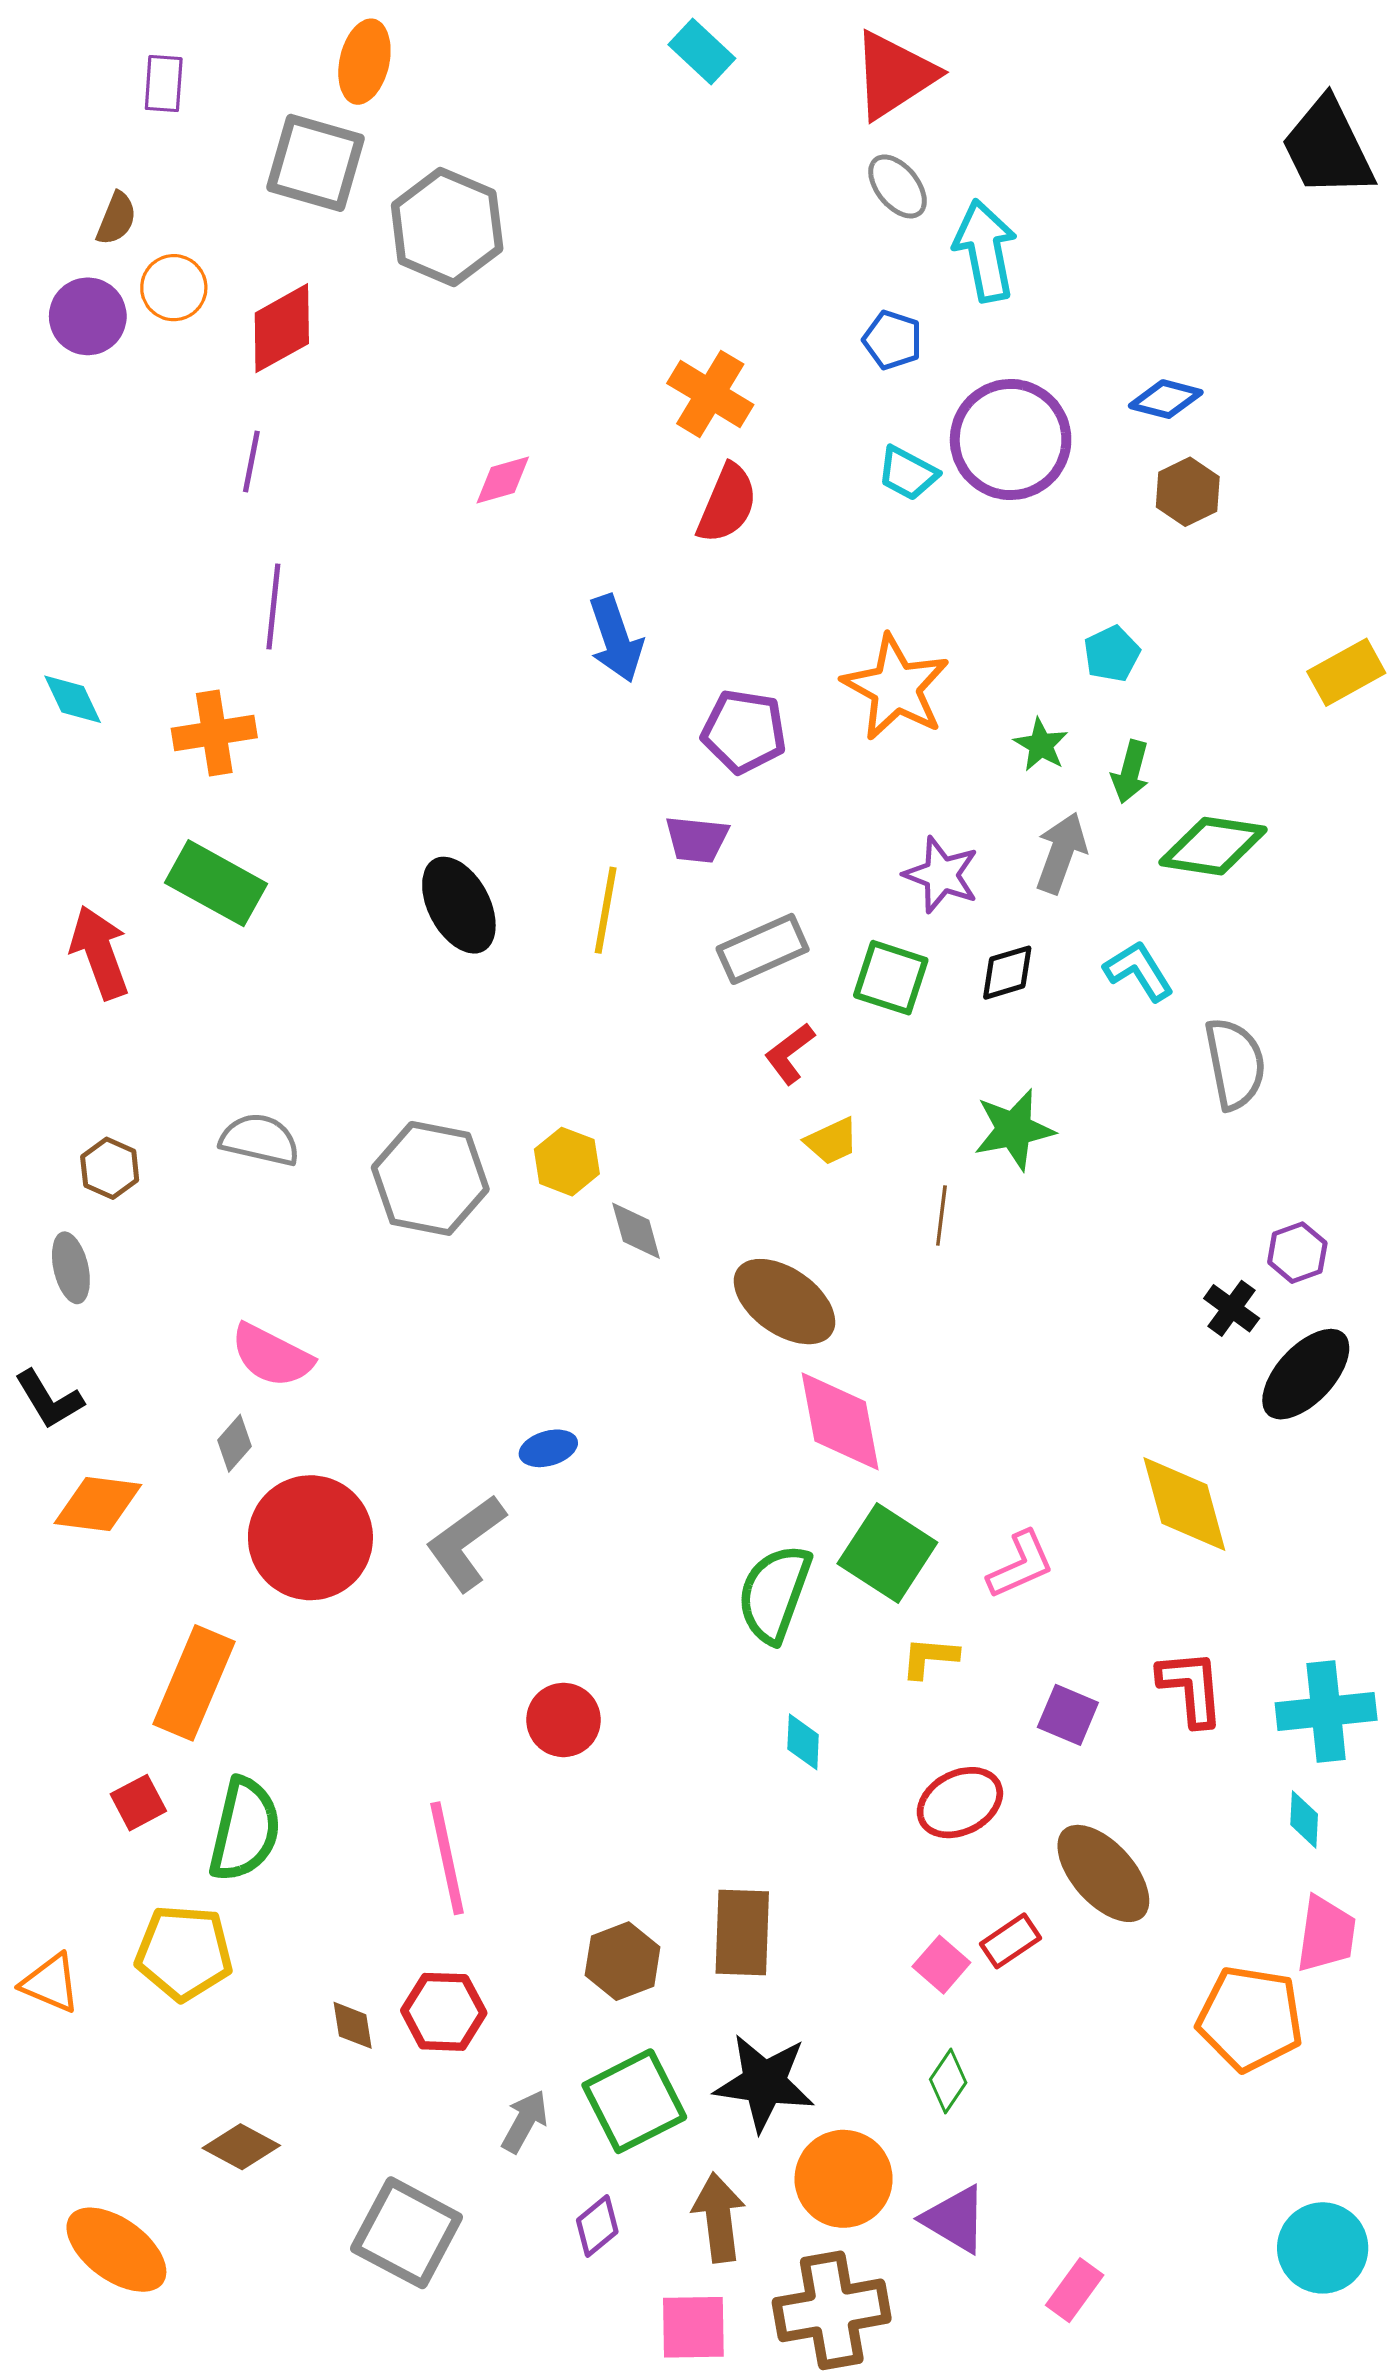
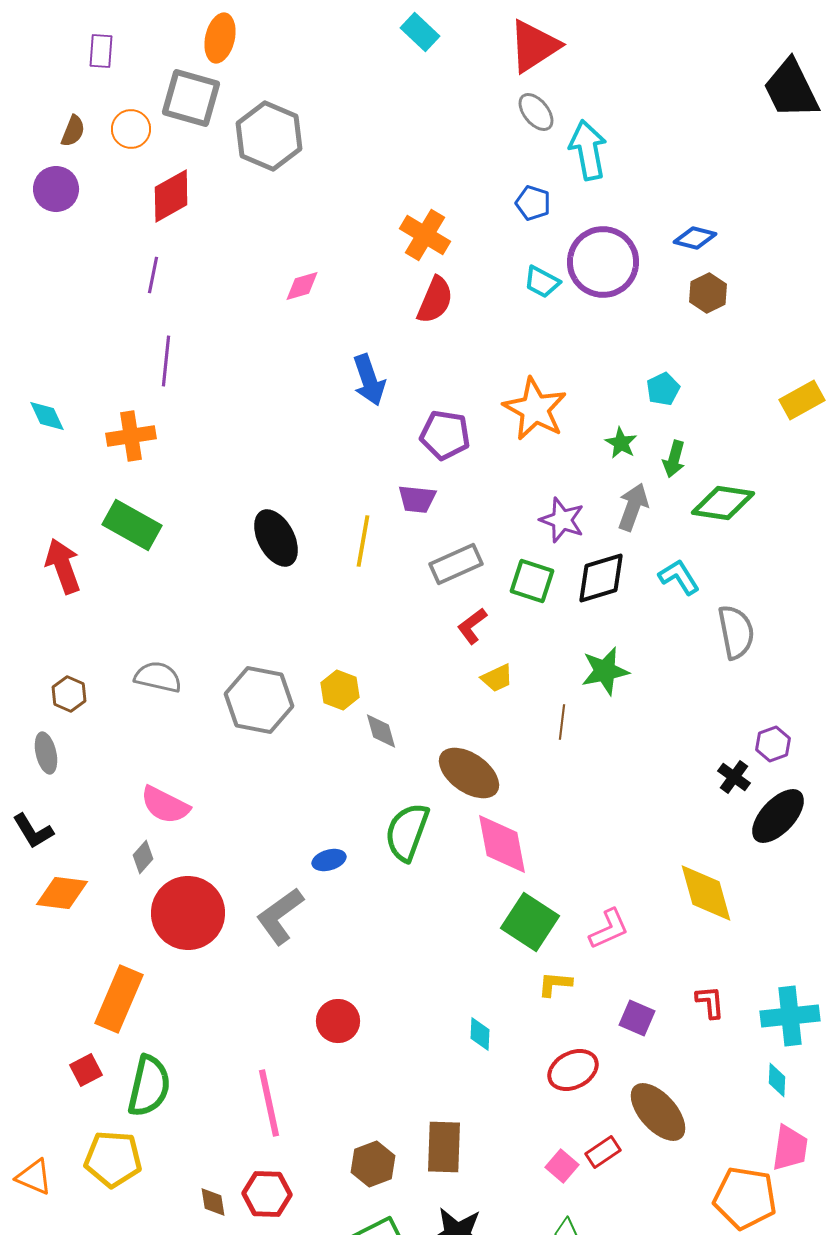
orange circle: (174, 288) -> (131, 129), moved
black diamond: (1007, 973) -> (601, 578), size x1.5
green semicircle: (774, 1593) -> (407, 832), moved
red L-shape: (1191, 1688) -> (710, 1002), size x0.7

